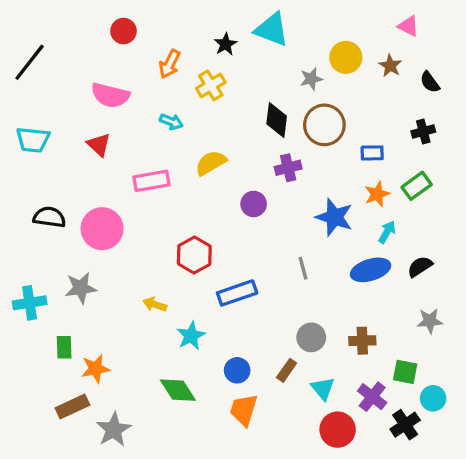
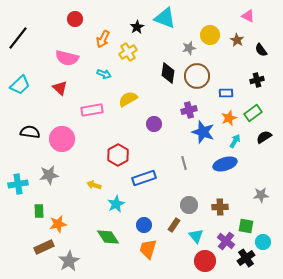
cyan trapezoid: (33, 140) -> (20, 85), turned -50
purple cross: (288, 168) -> (189, 110), moved
black semicircle: (420, 267) -> (264, 137), moved

